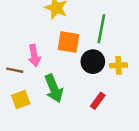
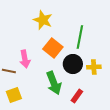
orange square: (68, 42) -> (53, 48), turned 30
green arrow: (54, 89) -> (54, 83), moved

